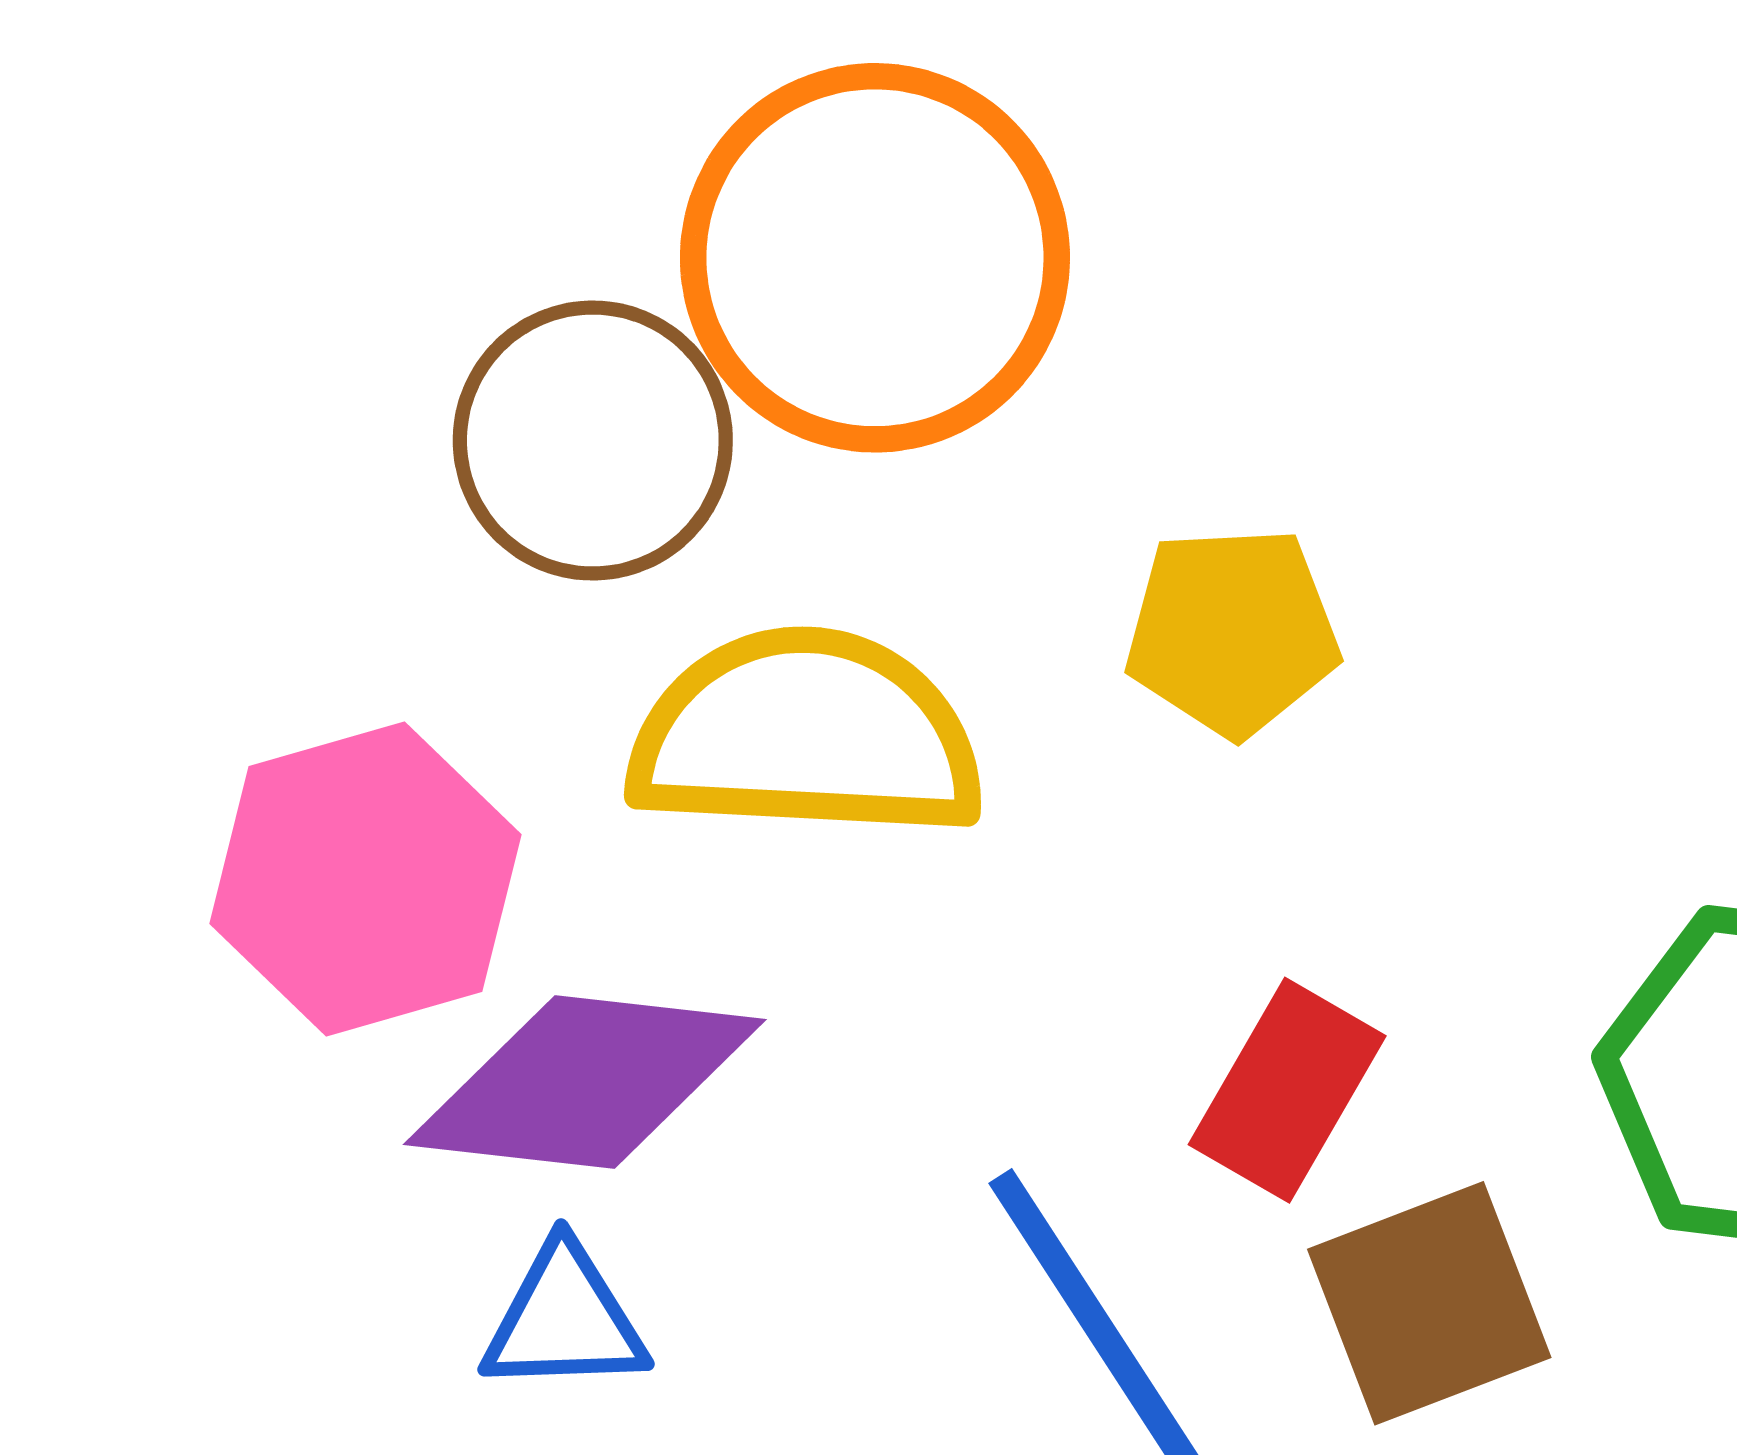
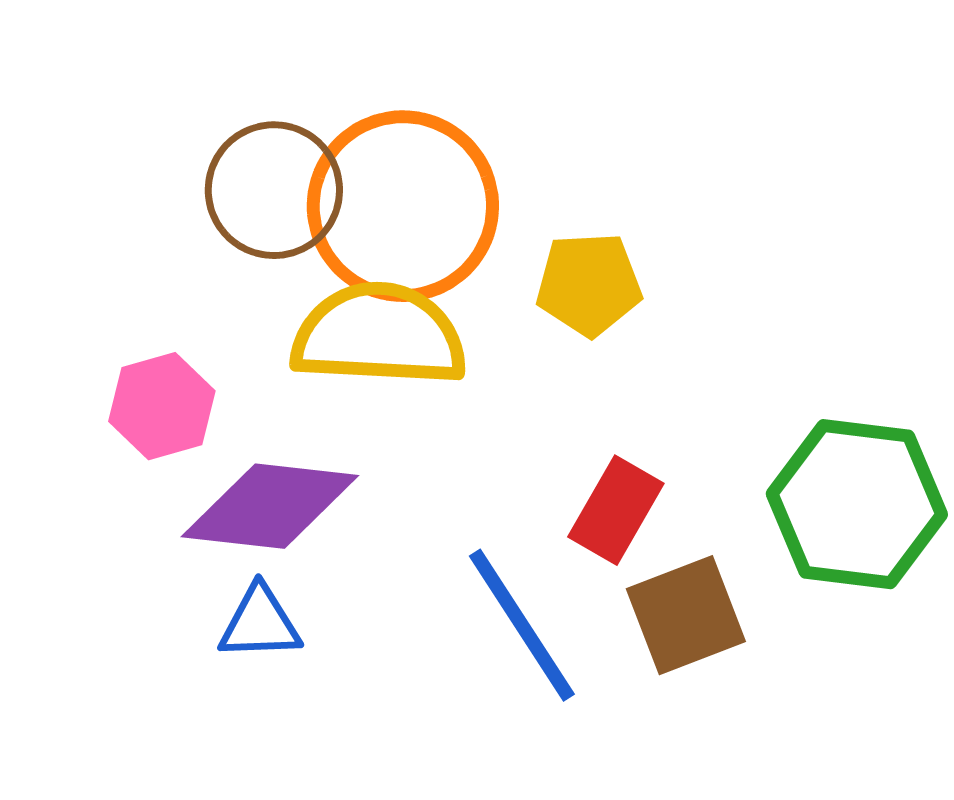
orange circle: (875, 258) -> (403, 206), moved
pink hexagon: (365, 879) -> (162, 406), size x0.7

